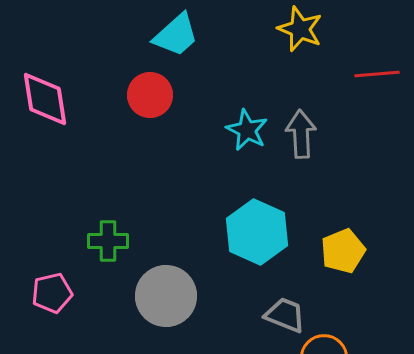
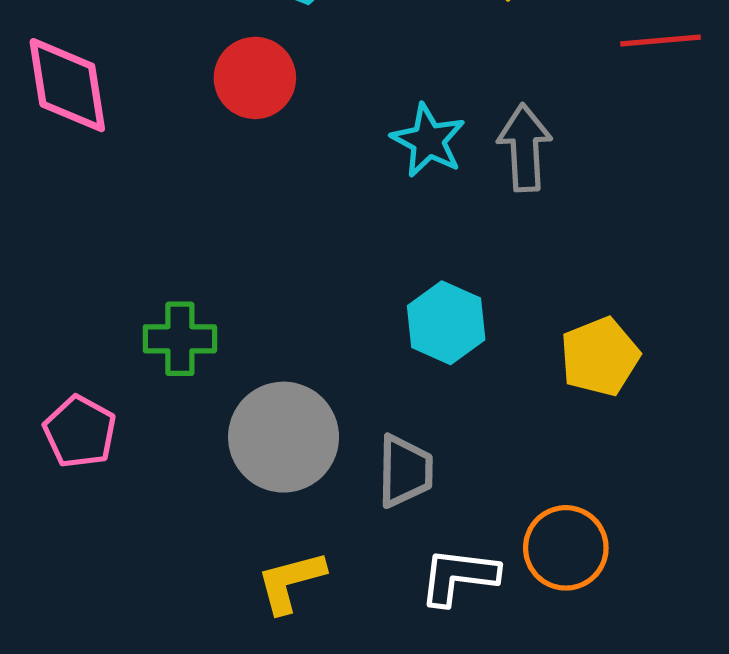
cyan hexagon: (257, 232) -> (446, 323), size x0.7
pink pentagon: (52, 293) -> (80, 432), turned -30
gray trapezoid: (285, 315) -> (405, 471), moved, turned 69

